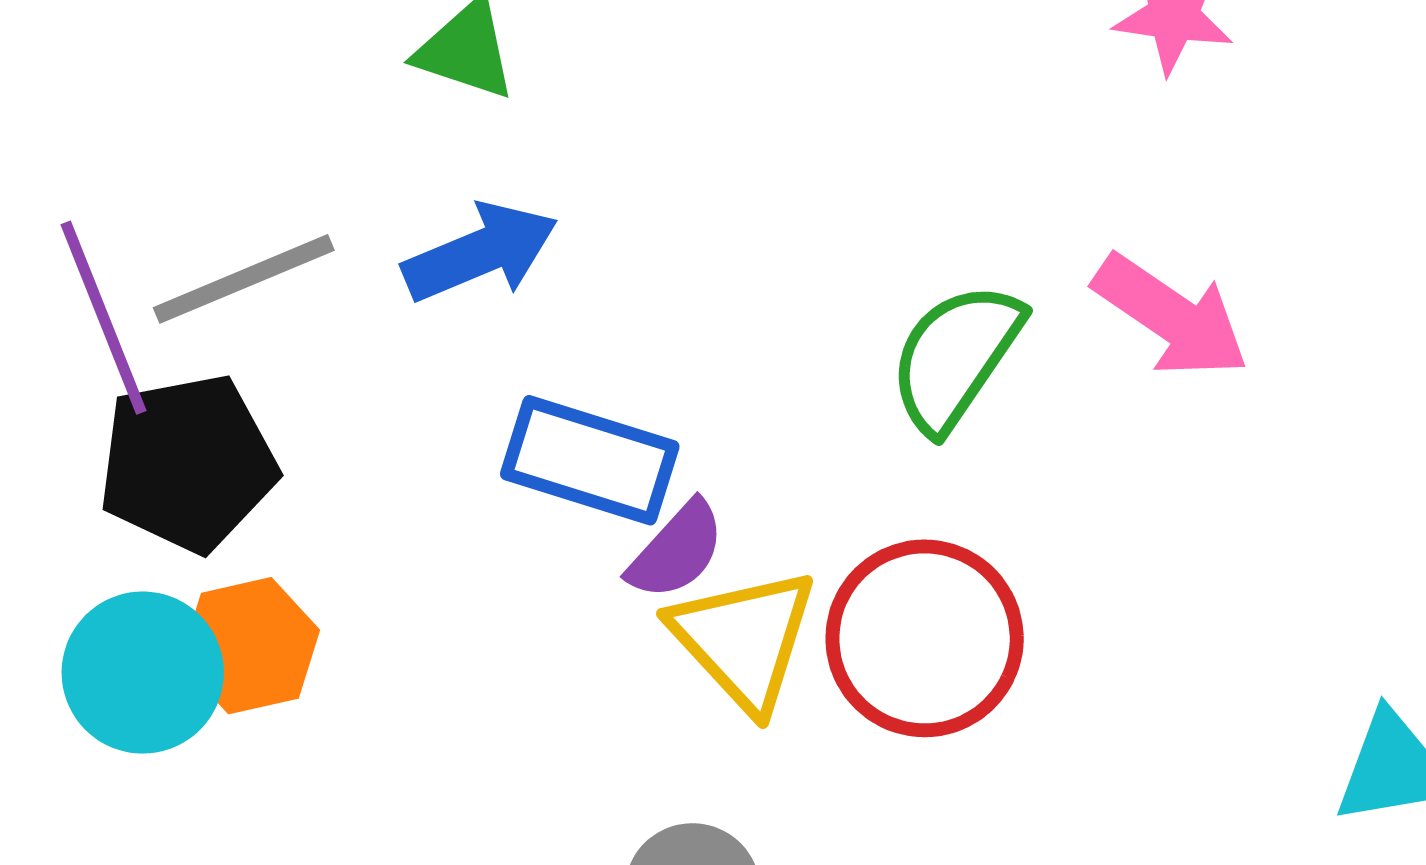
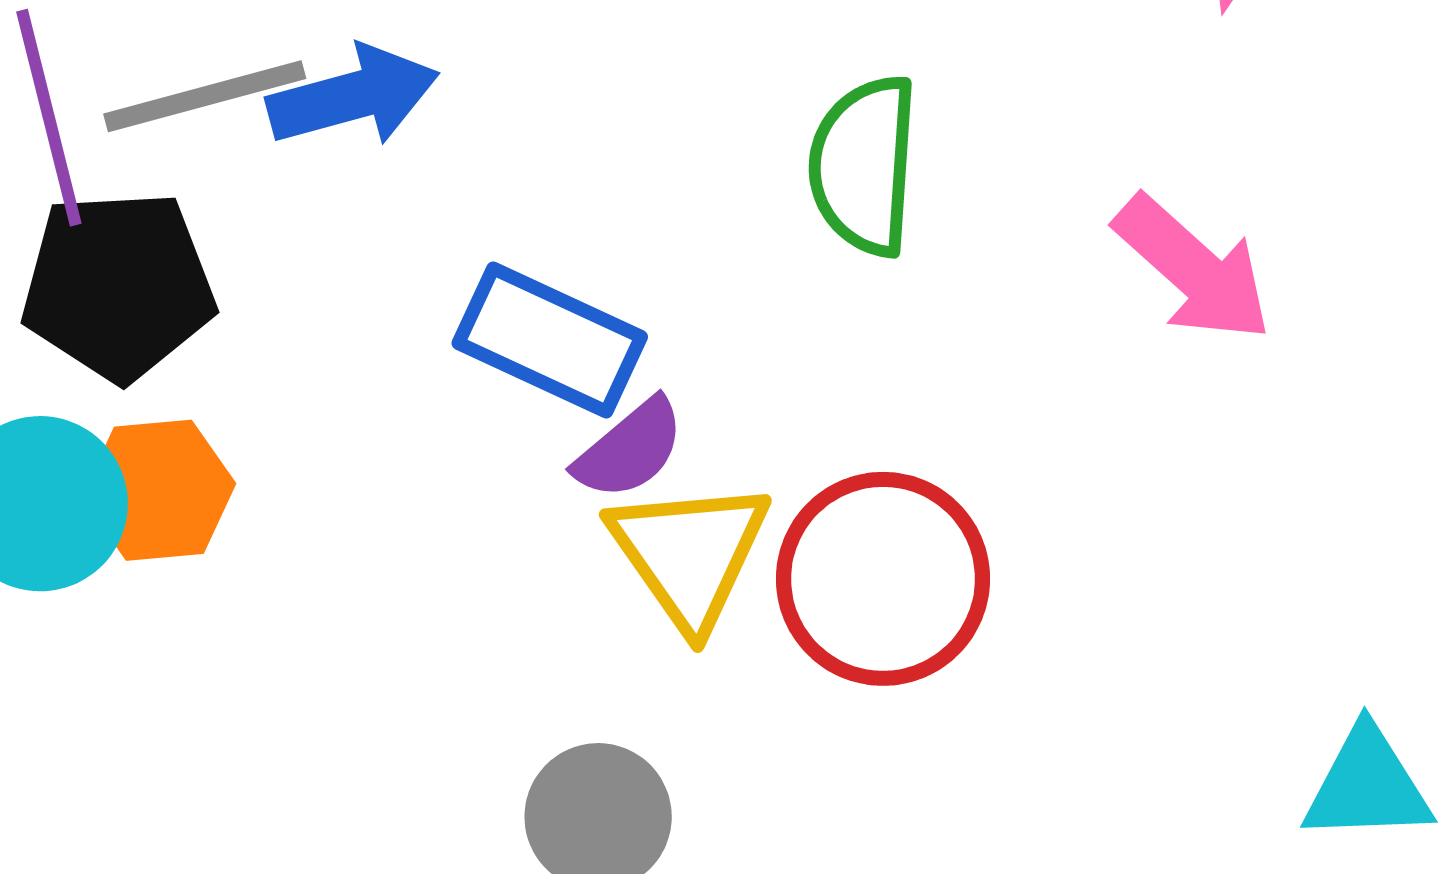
blue arrow: (480, 252) -> (353, 96), moved
green semicircle: (956, 357) -> (864, 165), moved, turned -38

